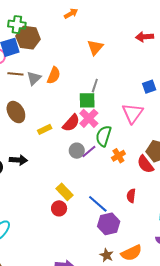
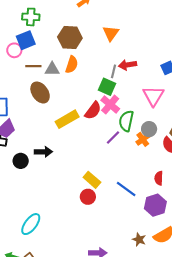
red arrow: (145, 37) -> (128, 65), moved
brown hexagon: (28, 38) -> (70, 37), moved
gray triangle: (34, 78) -> (52, 69), turned 49
green square: (87, 100) -> (107, 87), turned 30
brown ellipse: (16, 112) -> (40, 92), moved
yellow rectangle: (45, 129) -> (67, 119), size x1.6
gray circle: (77, 151) -> (149, 129), moved
purple hexagon: (109, 224) -> (155, 205), moved

